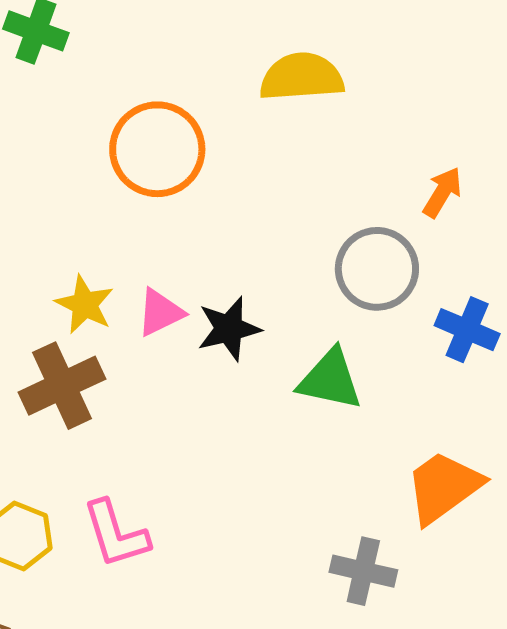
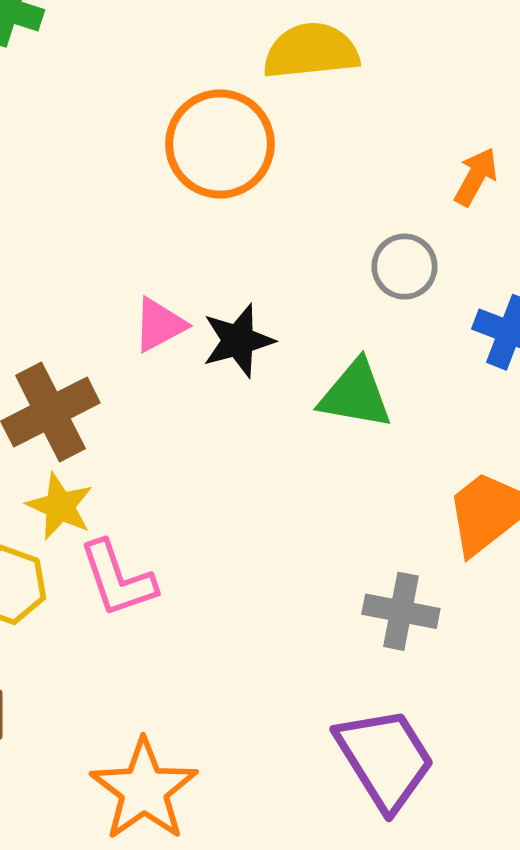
orange circle: (157, 149) -> (220, 144), moved
gray circle: (377, 269) -> (404, 267), size x0.7
yellow star: (85, 305) -> (60, 506), moved

